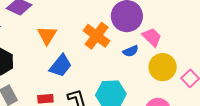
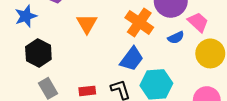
blue trapezoid: (61, 66) -> (132, 59), moved

